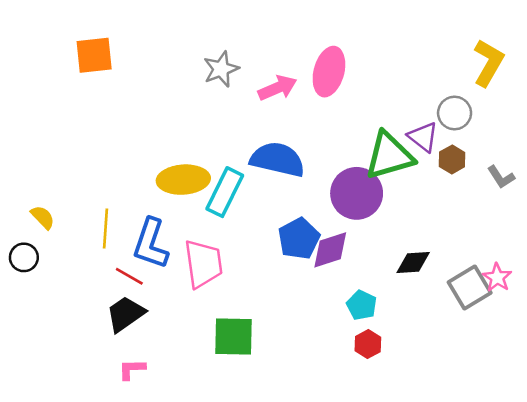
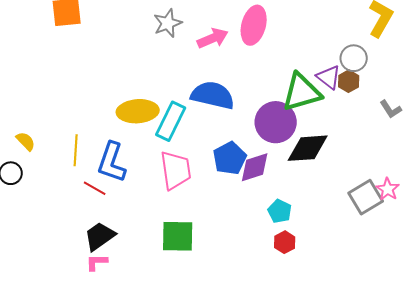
brown hexagon: (452, 159) -> (349, 81), moved
black diamond: (413, 262) -> (308, 148), moved, size x1.5
pink trapezoid: (203, 264) -> (176, 170), moved
black trapezoid: (126, 314) -> (100, 236), moved

